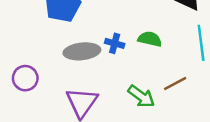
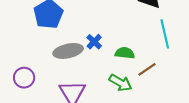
green semicircle: (150, 39) -> (125, 53), moved
blue cross: (115, 43) -> (94, 42), turned 35

